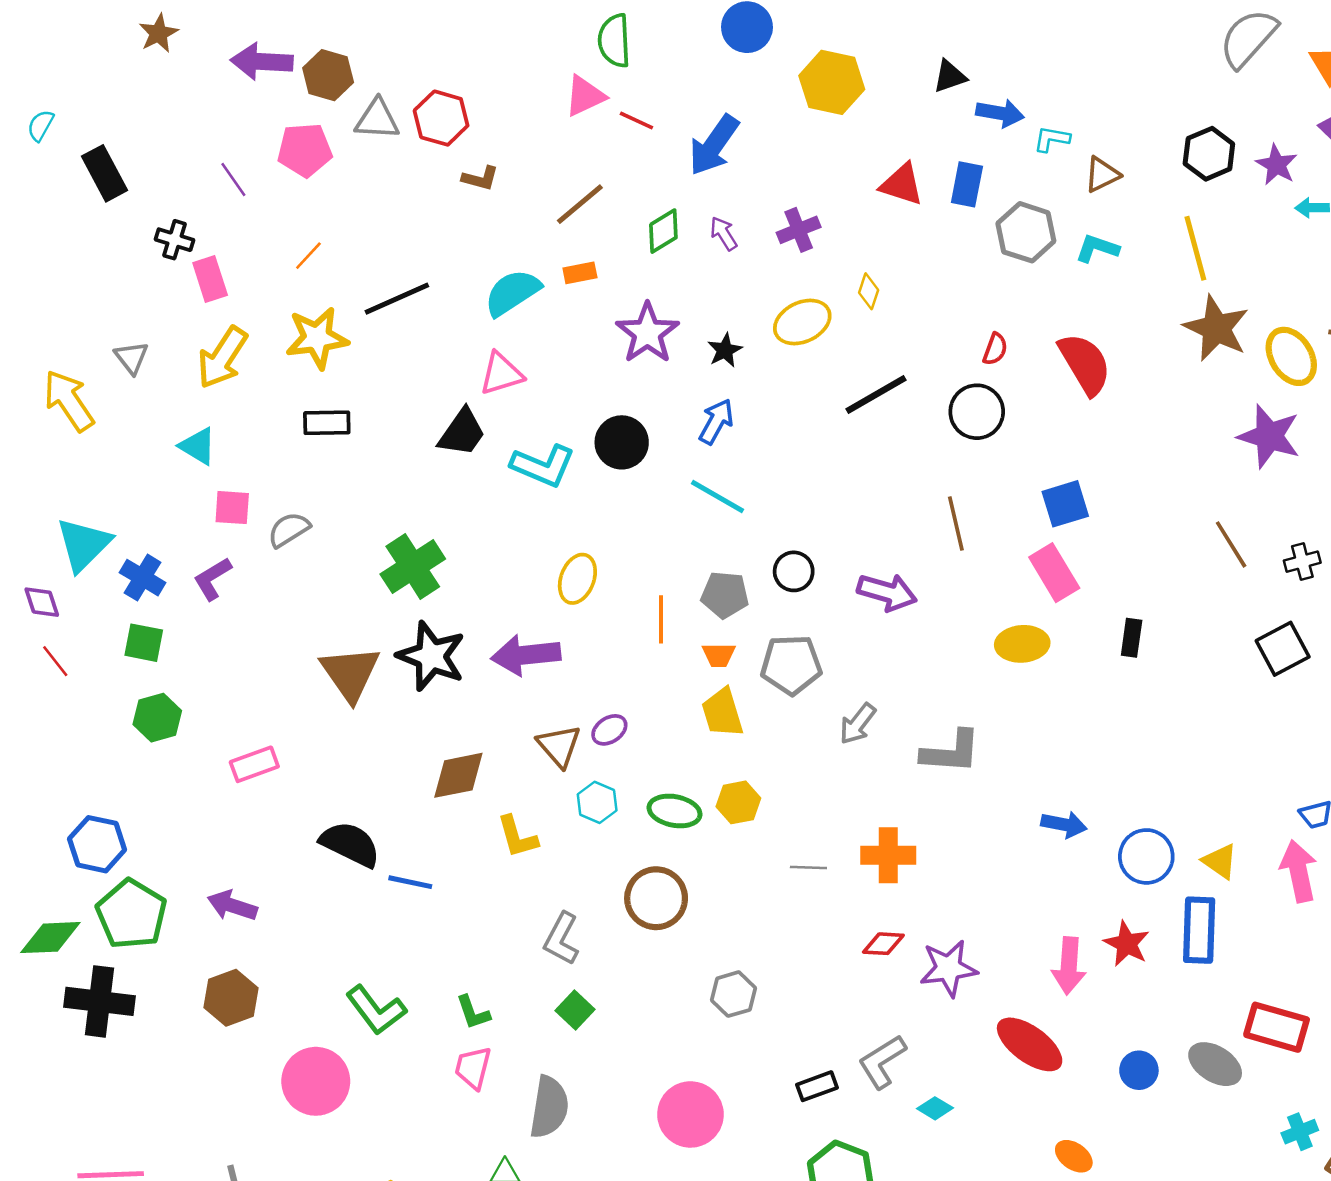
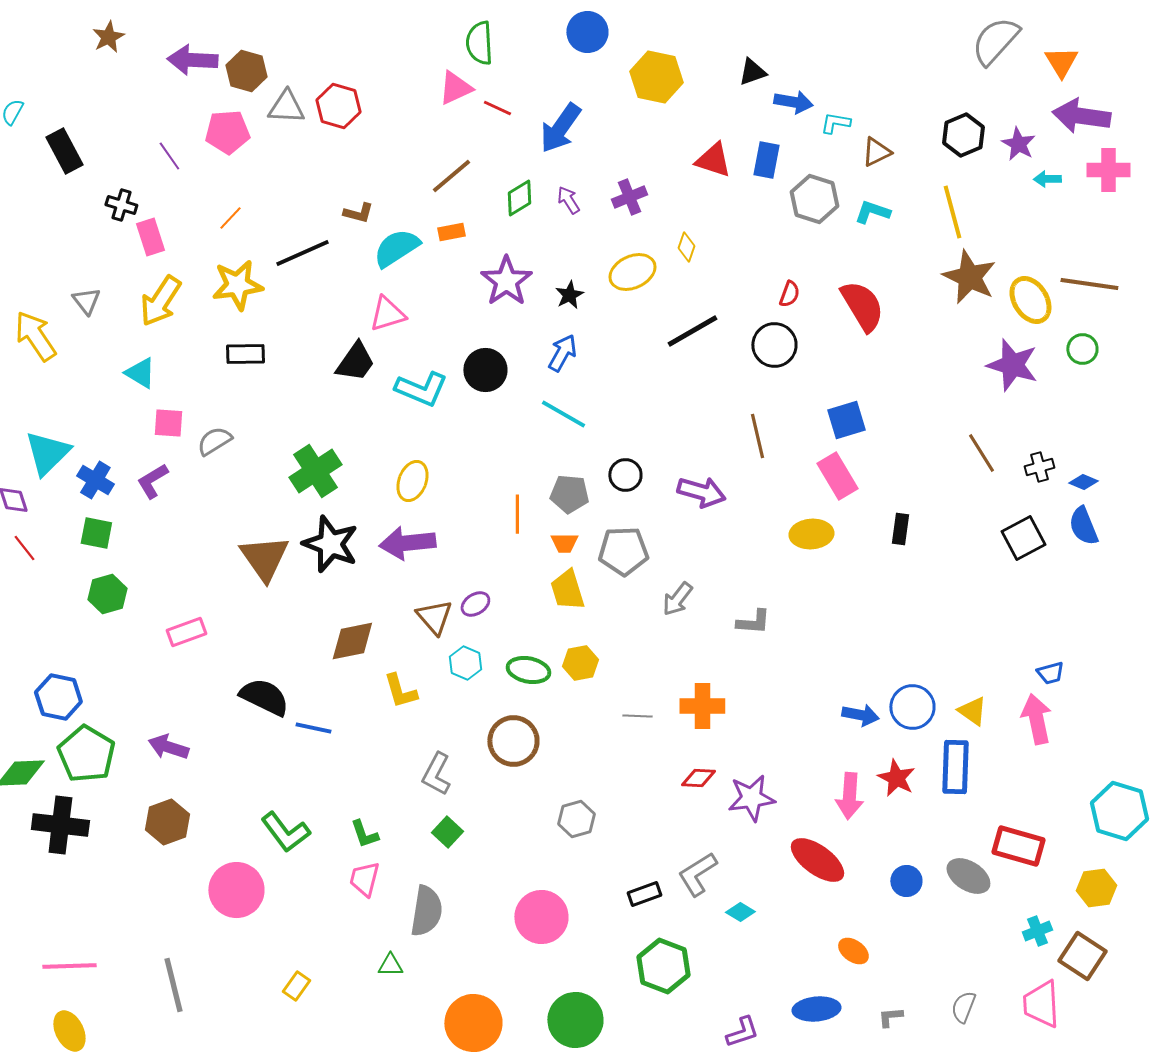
brown L-shape: (480, 178) -> (358, 213), moved
yellow ellipse: (577, 579) -> (412, 481), moved
gray L-shape: (951, 752) -> (753, 622), size x0.7
blue arrow: (1064, 824) -> (860, 715), moved

